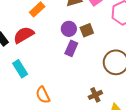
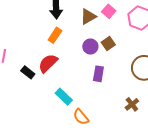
purple rectangle: (71, 48) -> (98, 74), moved
cyan rectangle: (20, 69) -> (64, 97), moved

